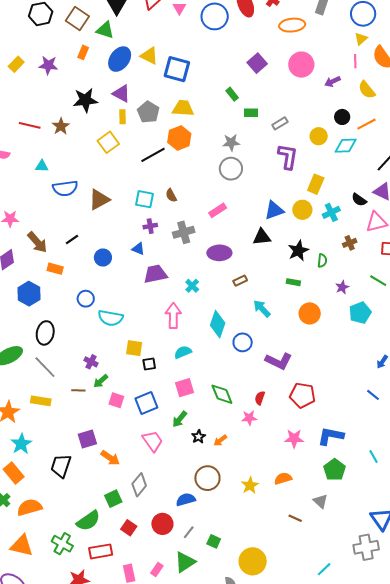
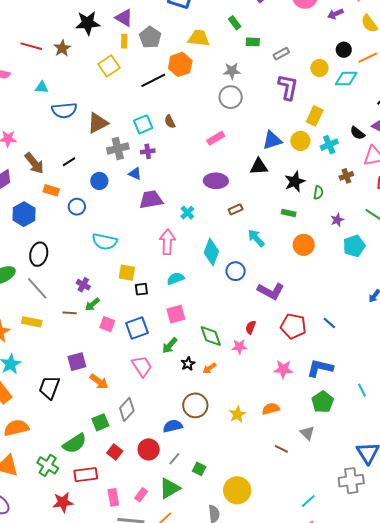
yellow trapezoid: (183, 108) -> (199, 38), moved
cyan square: (144, 199) -> (143, 124), turned -36
gray cross: (184, 232) -> (118, 149), moved
blue circle: (86, 299) -> (77, 207), moved
green diamond: (222, 394) -> (211, 336), moved
blue line: (373, 395) -> (329, 323), moved

